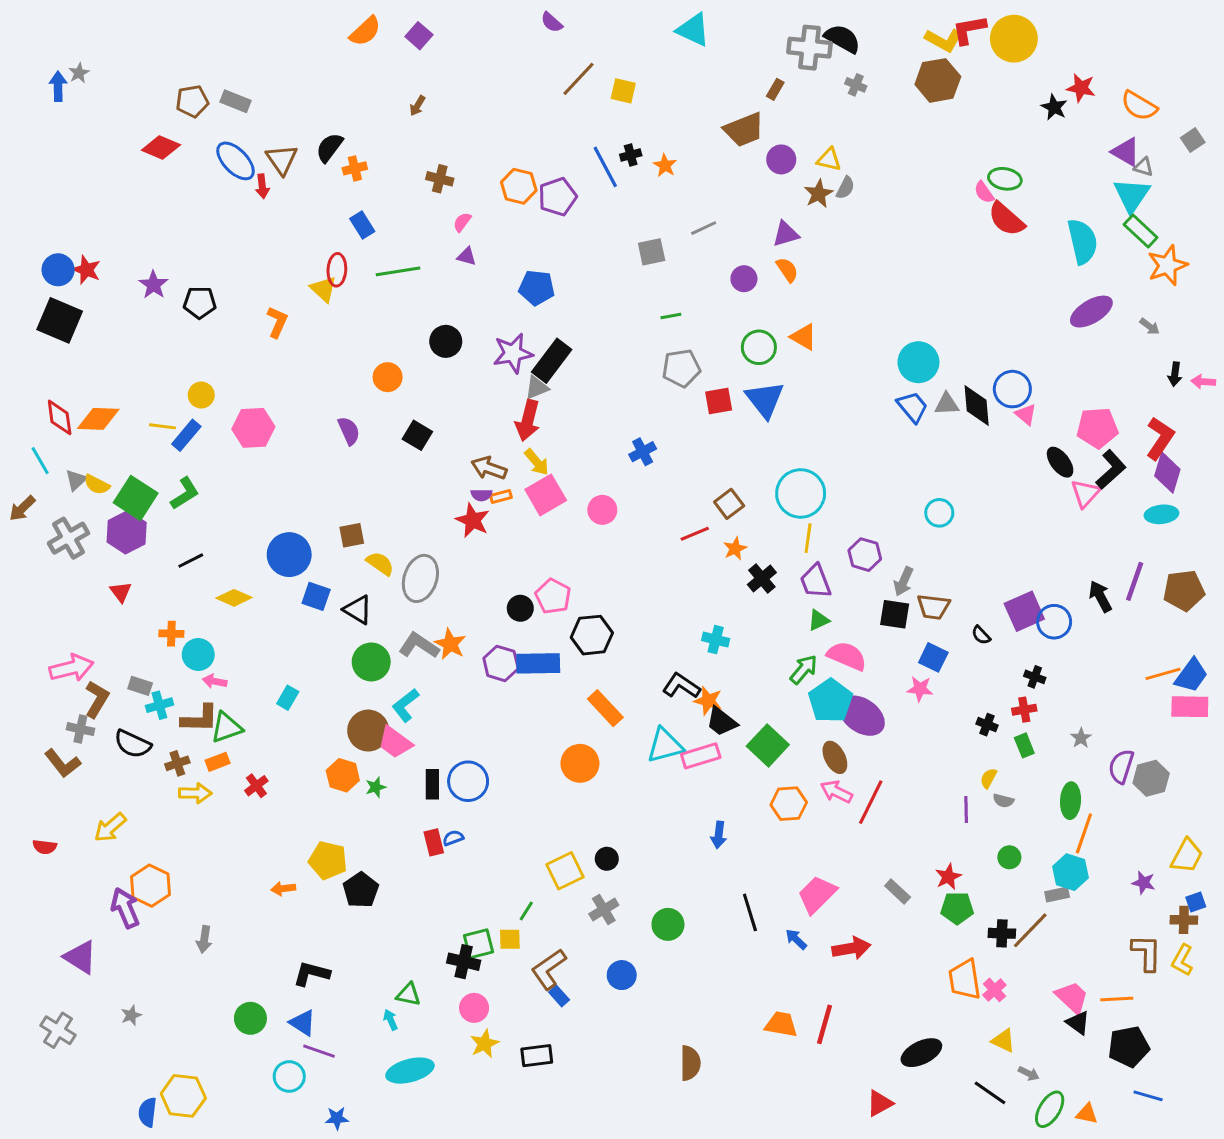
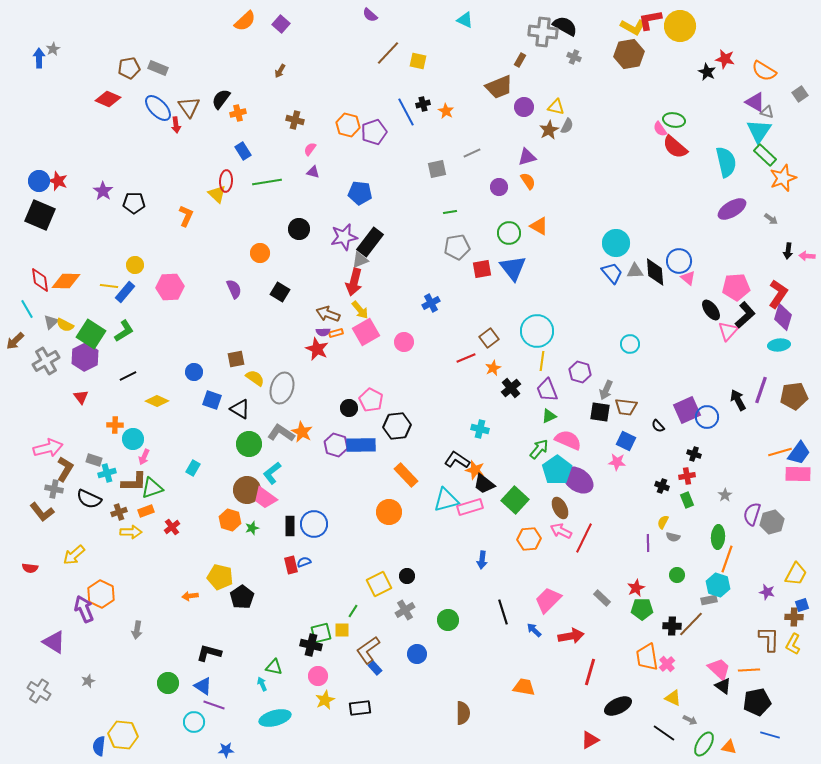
cyan triangle: (693, 30) -> (465, 20), size x0.7
blue circle: (289, 555) -> (194, 372), size x0.6
pink arrow: (215, 681) -> (144, 457), turned -77
red line: (824, 1024) -> (590, 672), moved

